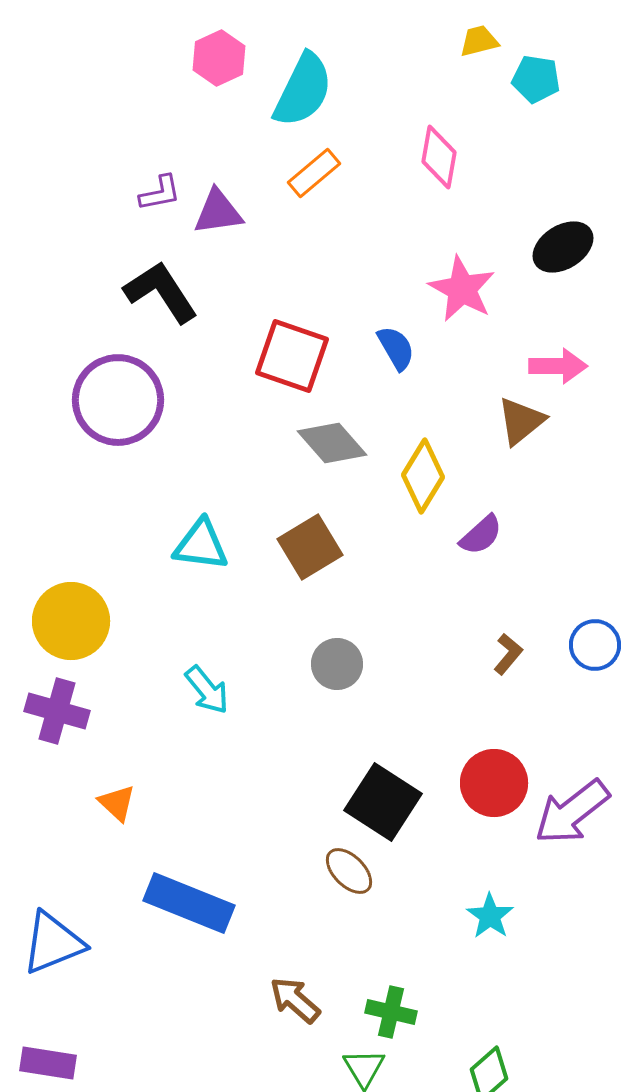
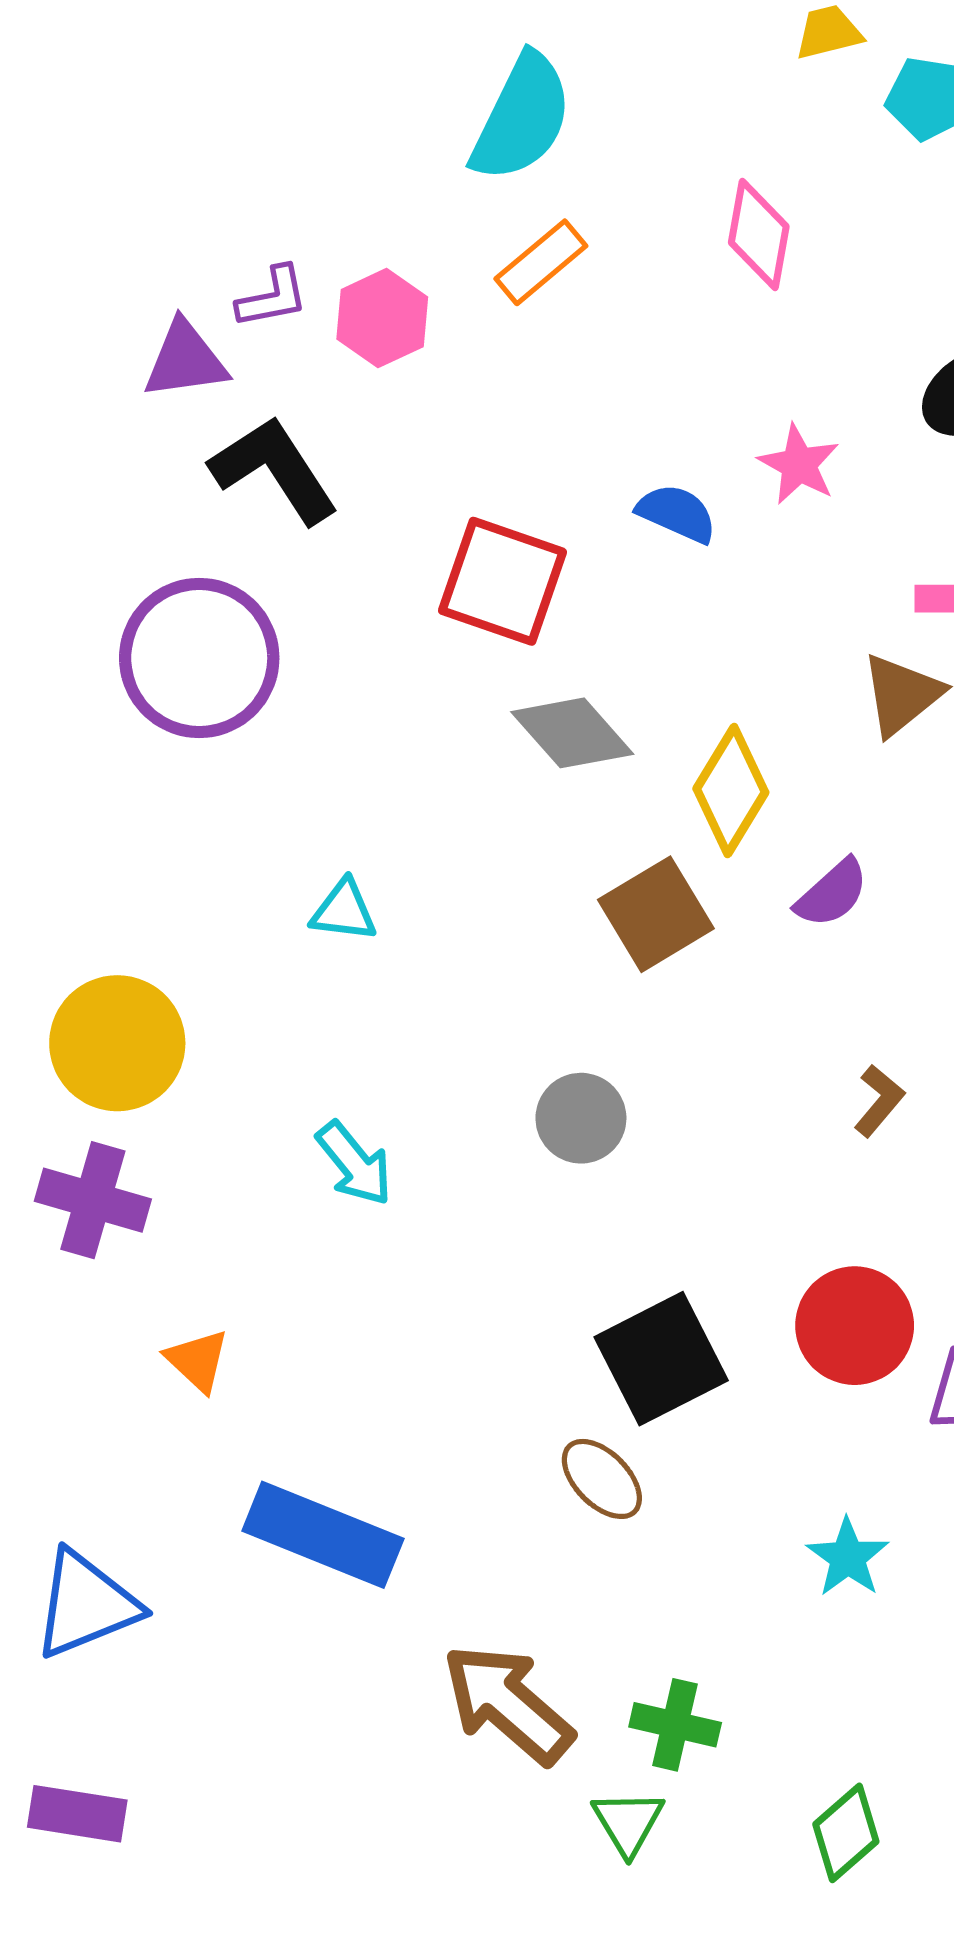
pink hexagon: (219, 58) -> (382, 318), moved
purple triangle: (218, 212) -> (185, 360), moved
pink star: (462, 289) -> (799, 465), size x0.7
blue semicircle: (396, 348) -> (677, 513), moved, turned -36
cyan triangle: (201, 545) -> (344, 911), size x0.7
brown square: (310, 547) -> (656, 914), moved
black square: (383, 802) -> (661, 1359), turned 30
brown arrow: (295, 1000) -> (508, 1704), size x1.5

